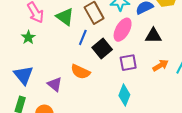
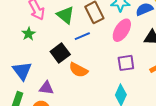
blue line: (83, 37) -> (82, 36), turned 42
black square: (102, 49) -> (60, 53), moved
purple triangle: (55, 84) -> (46, 88), moved, turned -35

